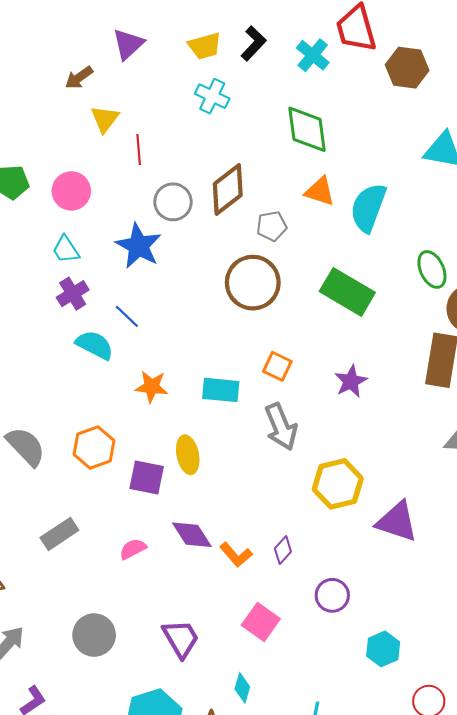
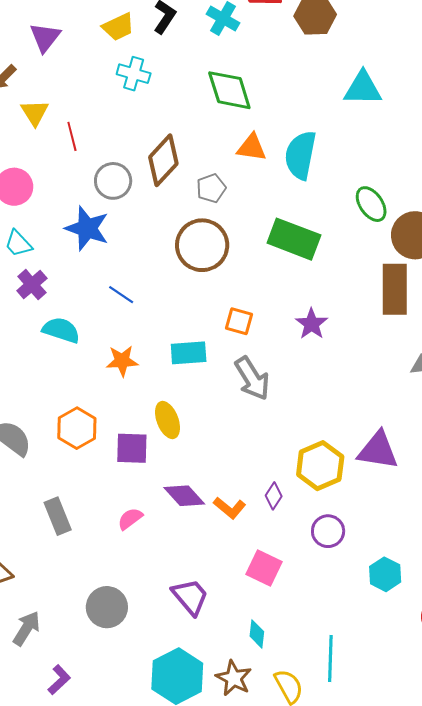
blue line: (127, 316) -> (121, 295), moved
yellow hexagon: (338, 484) -> (320, 466), moved
gray rectangle: (59, 534) -> (58, 516), turned -69

